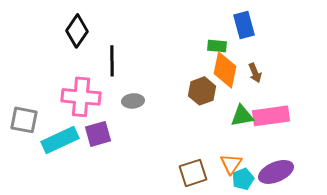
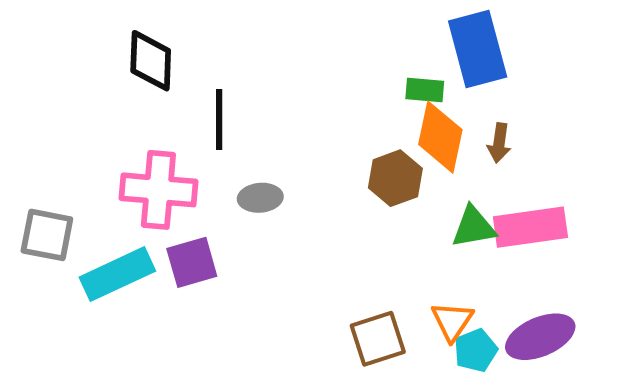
blue rectangle: (244, 25) -> (478, 49), size x1.4
black diamond: (77, 31) -> (151, 61), turned -32
brown arrow: (255, 73) -> (499, 143), turned 30

